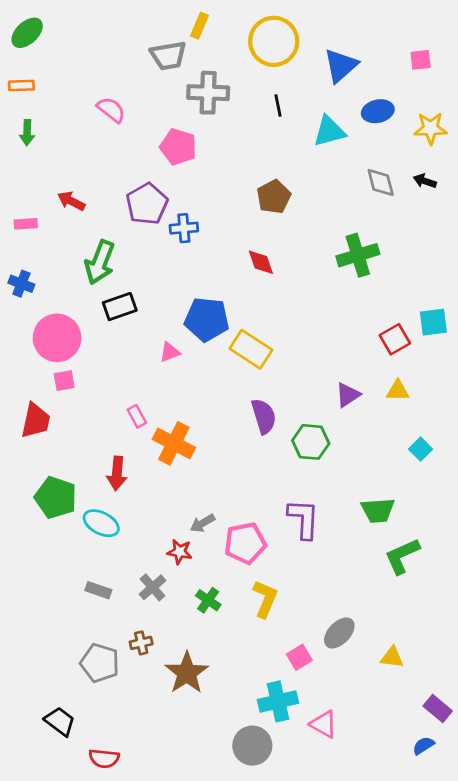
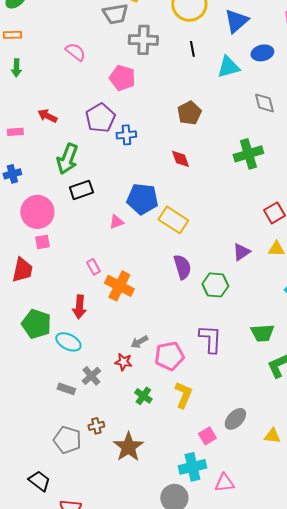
blue cross: (21, 284) -> (12, 174), turned -36
gray cross: (153, 587) -> (91, 376), moved
pink triangle: (324, 724) -> (224, 483), turned -35

